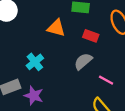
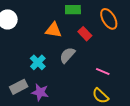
red rectangle: (91, 36) -> (85, 34), turned 32
gray semicircle: (83, 61) -> (67, 55), moved

